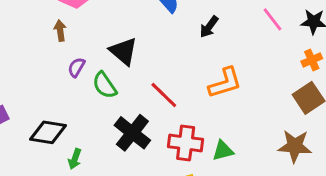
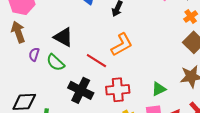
brown arrow: (60, 31) -> (18, 32), size x1.5
orange L-shape: (225, 83) -> (122, 45), moved
green triangle: (223, 151) -> (159, 89), moved

